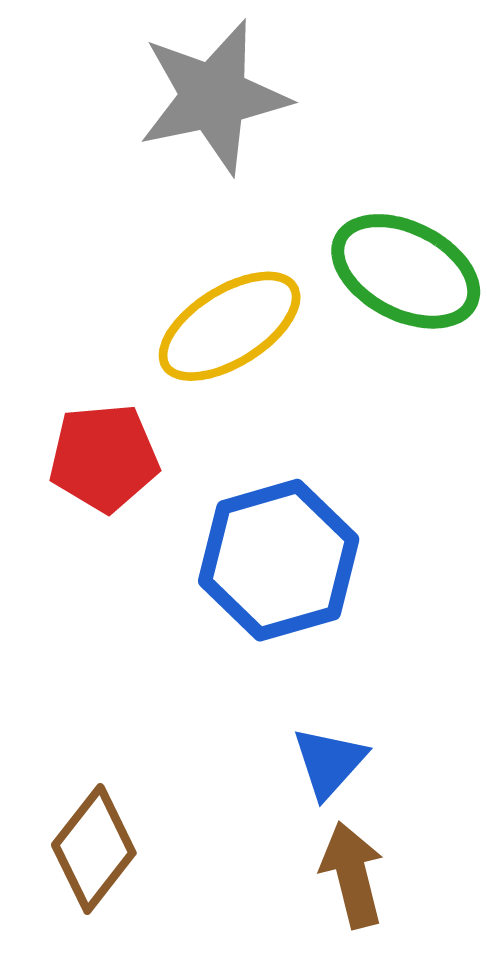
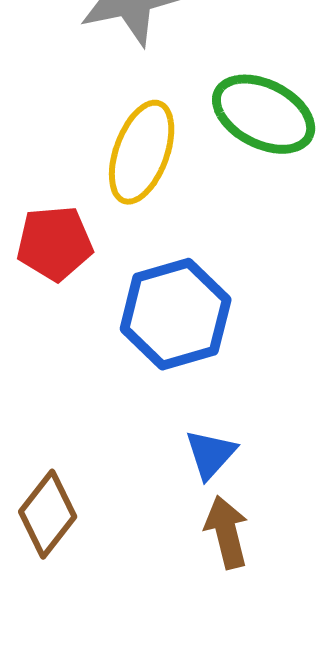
yellow ellipse: (230, 326) -> (142, 152), turned -38

